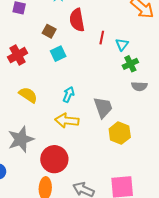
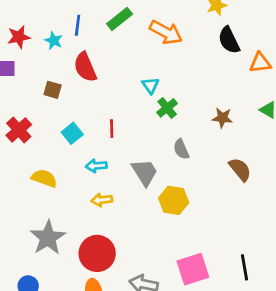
red line: (102, 38) -> (112, 129), moved
cyan square: (58, 54) -> (72, 133), moved
gray semicircle: (139, 86) -> (181, 149), moved, turned 77
cyan arrow: (69, 95) -> (96, 166), turned -105
yellow arrow: (67, 121) -> (102, 200), size x0.7

